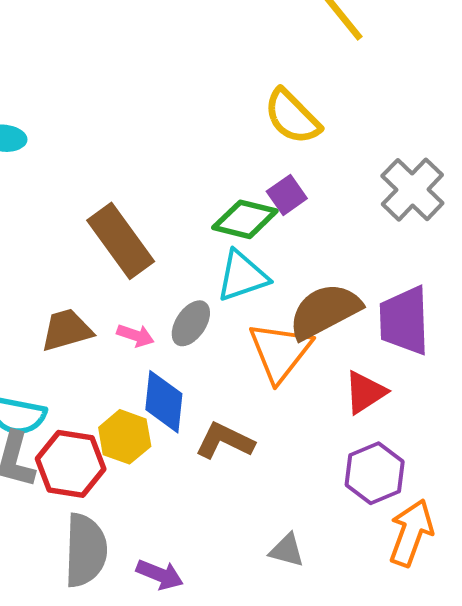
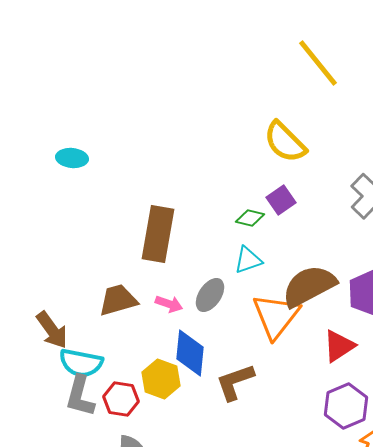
green diamond: (245, 219) -> (250, 218), size x0.6
brown rectangle: (121, 241) -> (158, 234), turned 46
cyan triangle: (242, 276) -> (248, 260), size x0.7
brown L-shape: (225, 441) -> (235, 382), turned -45
red hexagon: (71, 464) -> (121, 399), size x0.7

